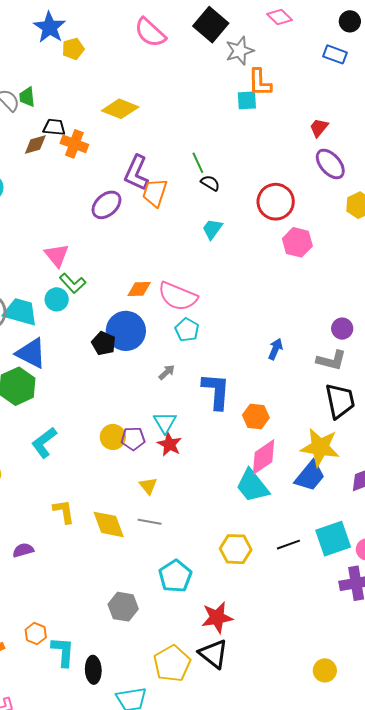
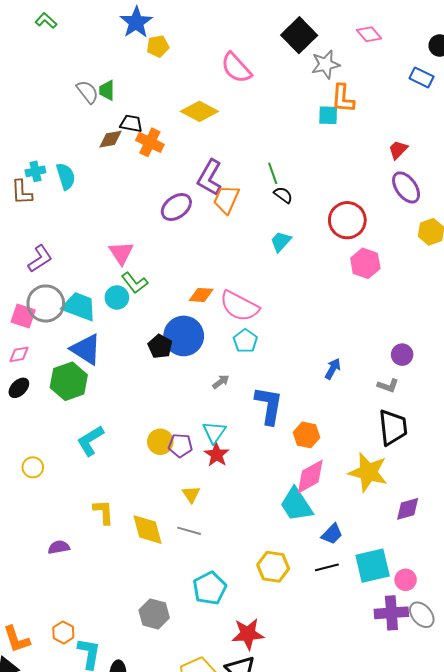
pink semicircle: (150, 33) -> (236, 68), moved
gray L-shape: (331, 360) -> (388, 386), size x0.7
blue trapezoid: (310, 476) -> (332, 534), moved, size x0.7

